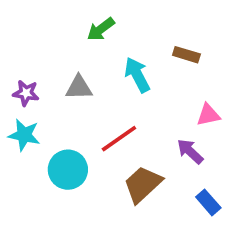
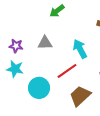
cyan arrow: (137, 75) -> (80, 49), moved

